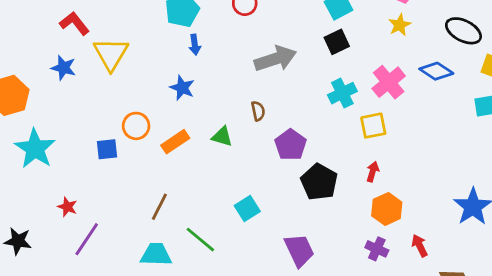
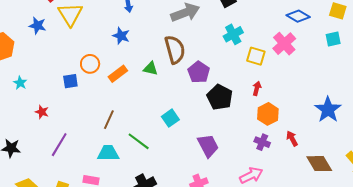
pink cross: (389, 82) -> (284, 44), moved
brown semicircle: (258, 111) -> (175, 50), size x2.0
yellow square: (373, 126) -> (256, 56), turned 30
cyan star: (35, 149) -> (20, 83), size x0.5
red star: (67, 207) -> (42, 112), moved

